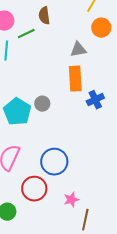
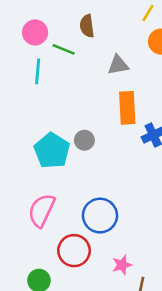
green line: (26, 34) -> (64, 49), turned 48
gray triangle: (78, 50) -> (118, 65), moved

